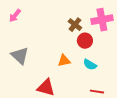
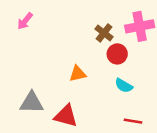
gray triangle: (20, 56) -> (32, 103), moved, turned -42
orange triangle: (64, 61) -> (78, 74), moved

